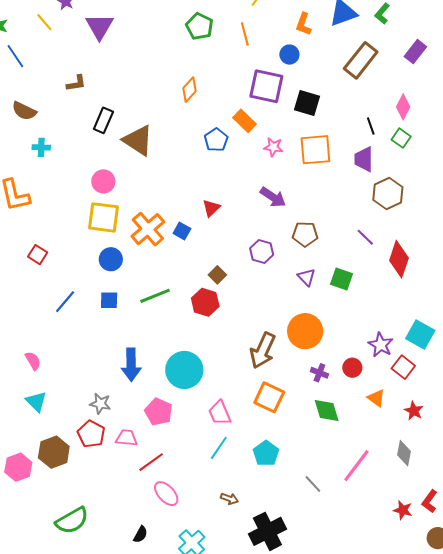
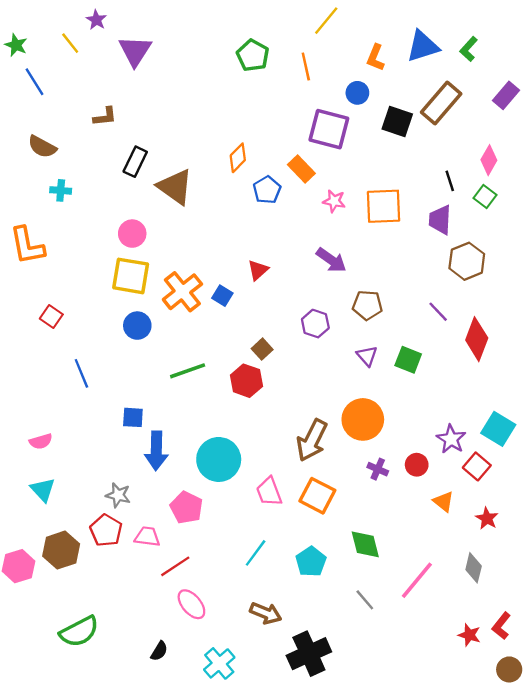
orange diamond: (190, 90) -> (238, 158), moved
black square: (307, 103) -> (397, 121), moved
blue square: (109, 300) -> (133, 417), moved
blue line: (65, 302) -> (81, 373), turned -65
pink semicircle: (33, 361) -> (41, 441), turned 102
green diamond: (327, 411) -> (365, 544), moved
pink trapezoid: (220, 413) -> (269, 492), moved
brown arrow: (229, 499) -> (266, 613), size x1.5

